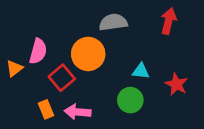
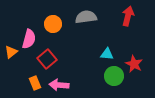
orange circle: (88, 54) -> (53, 24), moved, size x0.7
green circle: (130, 100) -> (114, 76), moved

